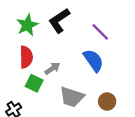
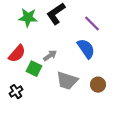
green star: (27, 25) -> (28, 18), turned 30
red semicircle: (26, 57) -> (17, 54), moved, turned 42

